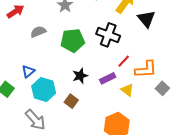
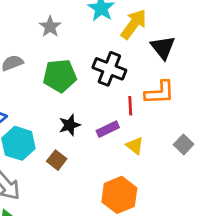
red line: (124, 61) -> (130, 106), turned -48
orange L-shape: (146, 69) -> (160, 93), moved

